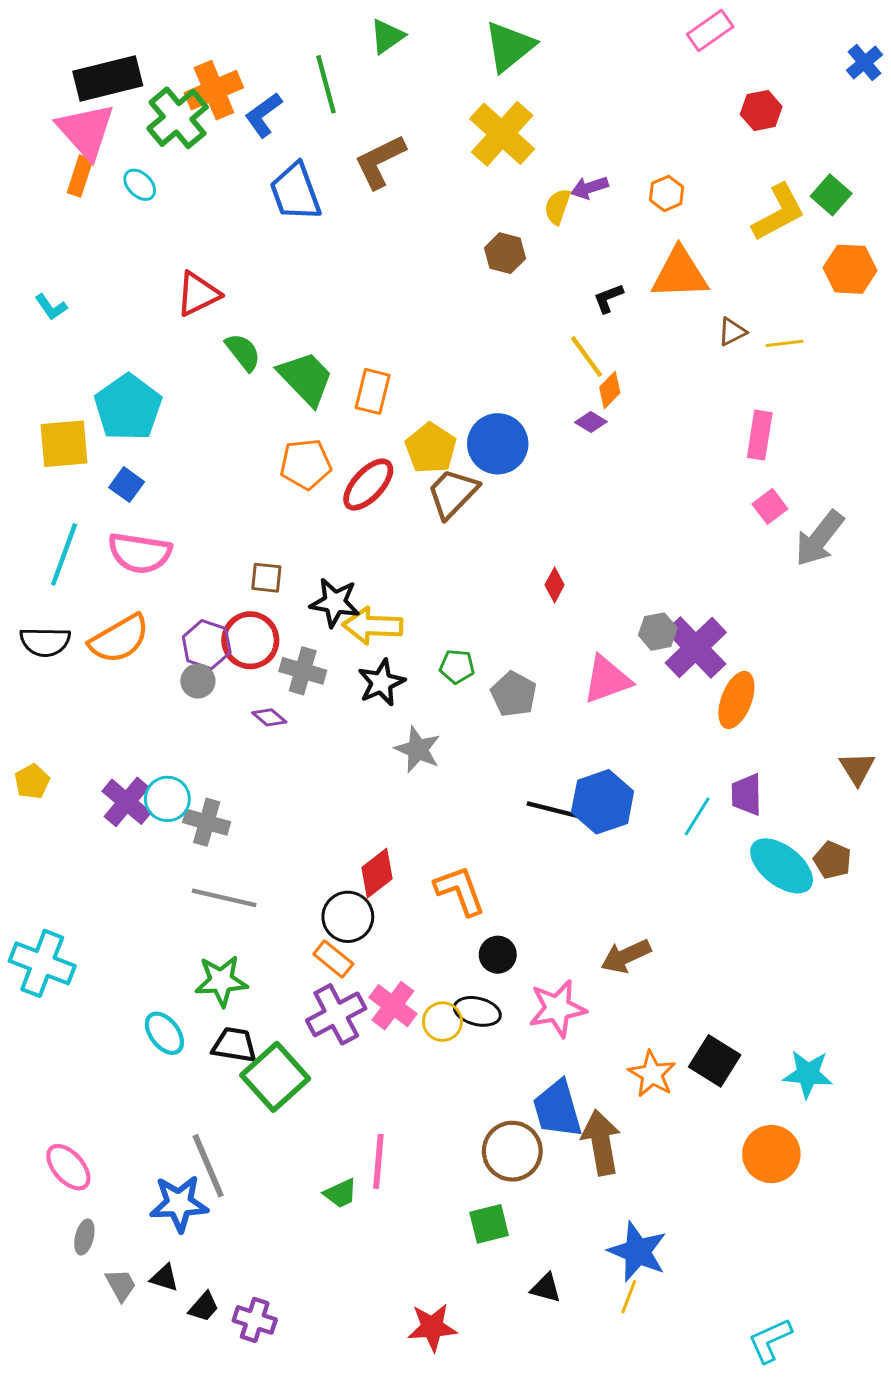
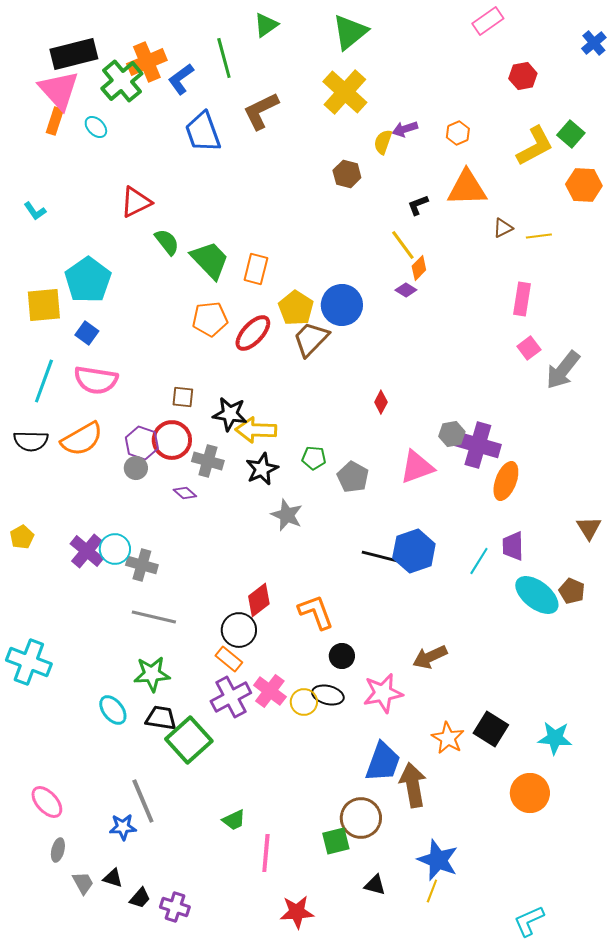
purple cross: (696, 648) -> (478, 445), turned -30
blue trapezoid: (557, 1109) -> (383, 762), turned -144
brown circle: (512, 1151) -> (361, 818), moved
pink line: (378, 1161) -> (266, 853), moved
blue star: (179, 1204) -> (123, 827), size x0.7

